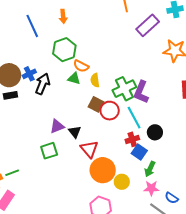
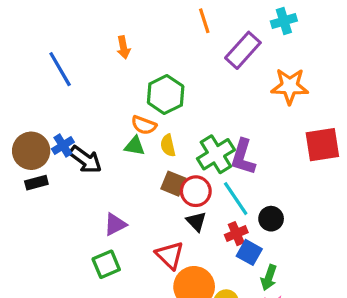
orange arrow: (63, 16) -> (123, 47), moved
green hexagon: (64, 50) -> (166, 95), moved
black arrow: (43, 84) -> (85, 159), turned 110
black triangle: (75, 132) -> (196, 221), moved

